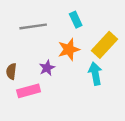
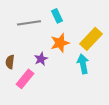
cyan rectangle: (76, 20) -> (57, 16), moved
pink rectangle: (29, 91) -> (25, 79), turned -36

